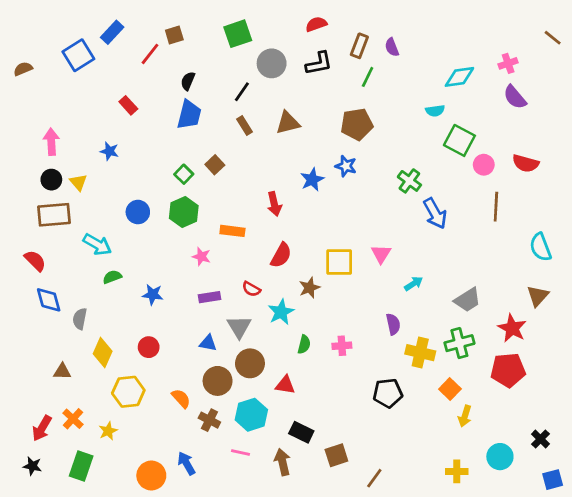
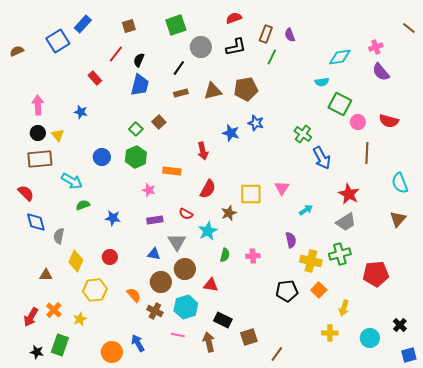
red line: (150, 54) -> (116, 54), moved
brown pentagon: (357, 124) -> (246, 89), moved
brown rectangle: (245, 126) -> (181, 93), turned -72
blue star: (312, 180) -> (231, 133), turned -30
red star: (512, 328) -> (349, 194), moved
orange square: (450, 389) -> (319, 290), moved
black star: (32, 466) -> (37, 352), moved
yellow cross: (457, 471) -> (330, 333), moved

